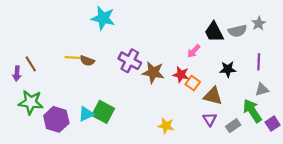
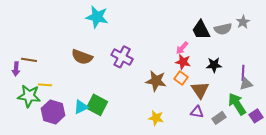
yellow line: (72, 58) -> (45, 85), moved
brown semicircle: (87, 61) -> (82, 57), size x1.5
purple line: (259, 62) -> (243, 73), moved
brown line: (31, 64) -> (29, 60), turned -49
brown star: (153, 72) -> (156, 81), moved
red star: (181, 75) -> (183, 62), moved
brown triangle: (213, 96) -> (200, 90), turned 42
purple triangle: (210, 119) -> (197, 112), turned -48

